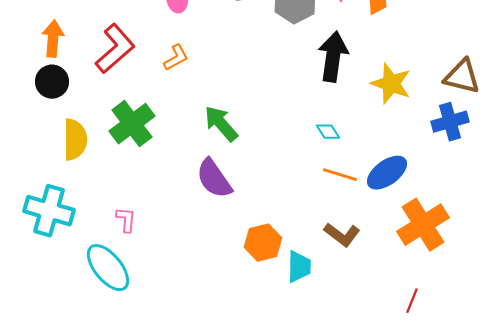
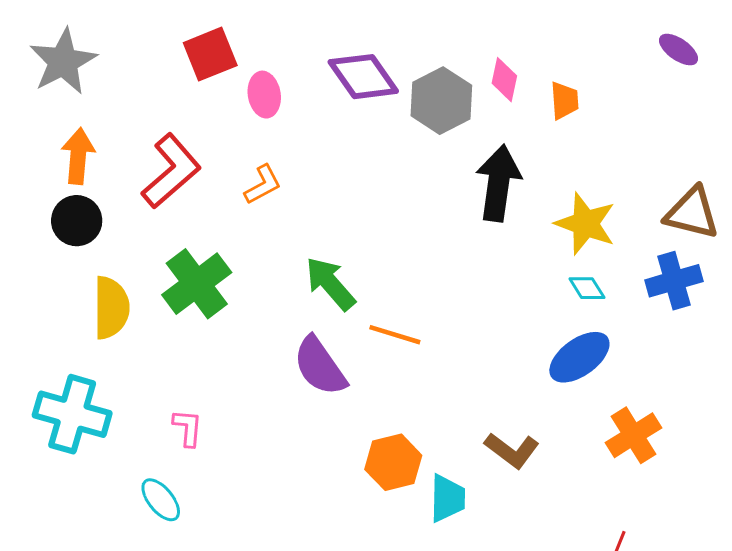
cyan diamond: (328, 132) -> (587, 288), moved
orange line: (340, 175) -> (395, 335), moved
orange cross: (423, 225) -> (633, 435), size x0.7
cyan ellipse: (108, 268) -> (161, 500), size x0.6

